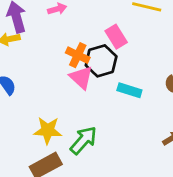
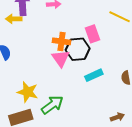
orange cross: (78, 55) -> (61, 41), turned -30
cyan rectangle: (129, 90) -> (94, 75), turned -54

